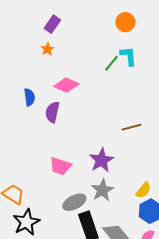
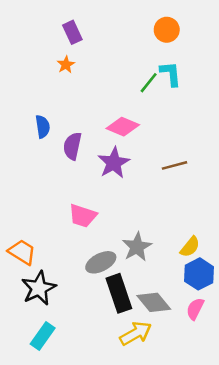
purple rectangle: (52, 24) -> (72, 32), turned -60
pink diamond: (66, 85) -> (123, 127), moved
purple star: (101, 160) -> (114, 163), moved

